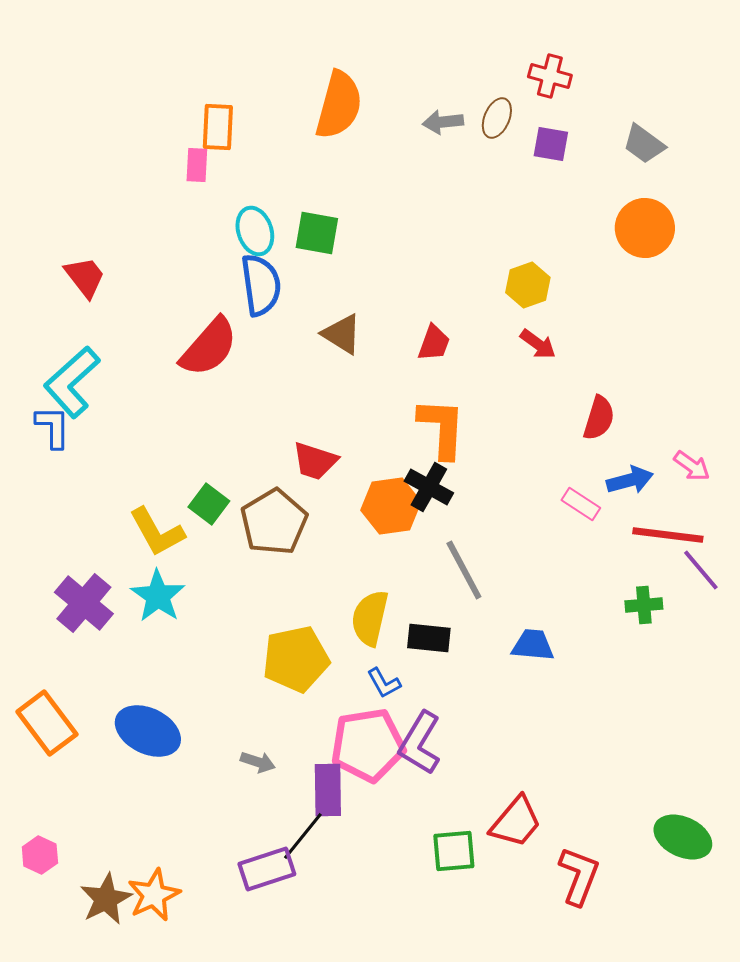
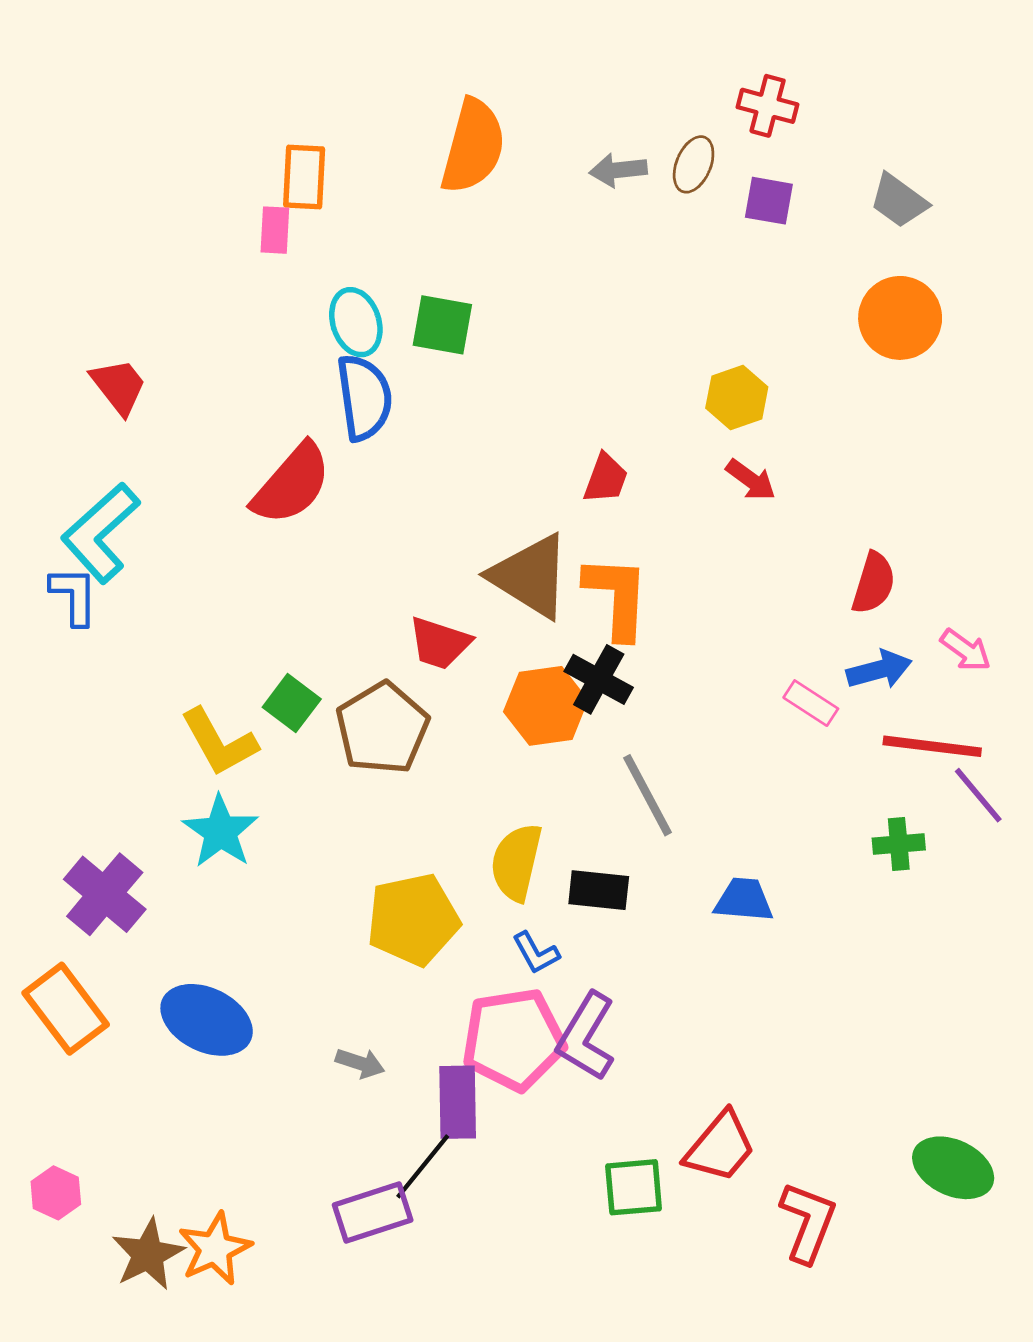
brown triangle: (342, 334) -> (530, 576), moved, size x1.5
red semicircle: (599, 418) -> (874, 583), moved
purple cross: (84, 603) -> (105, 894), moved

